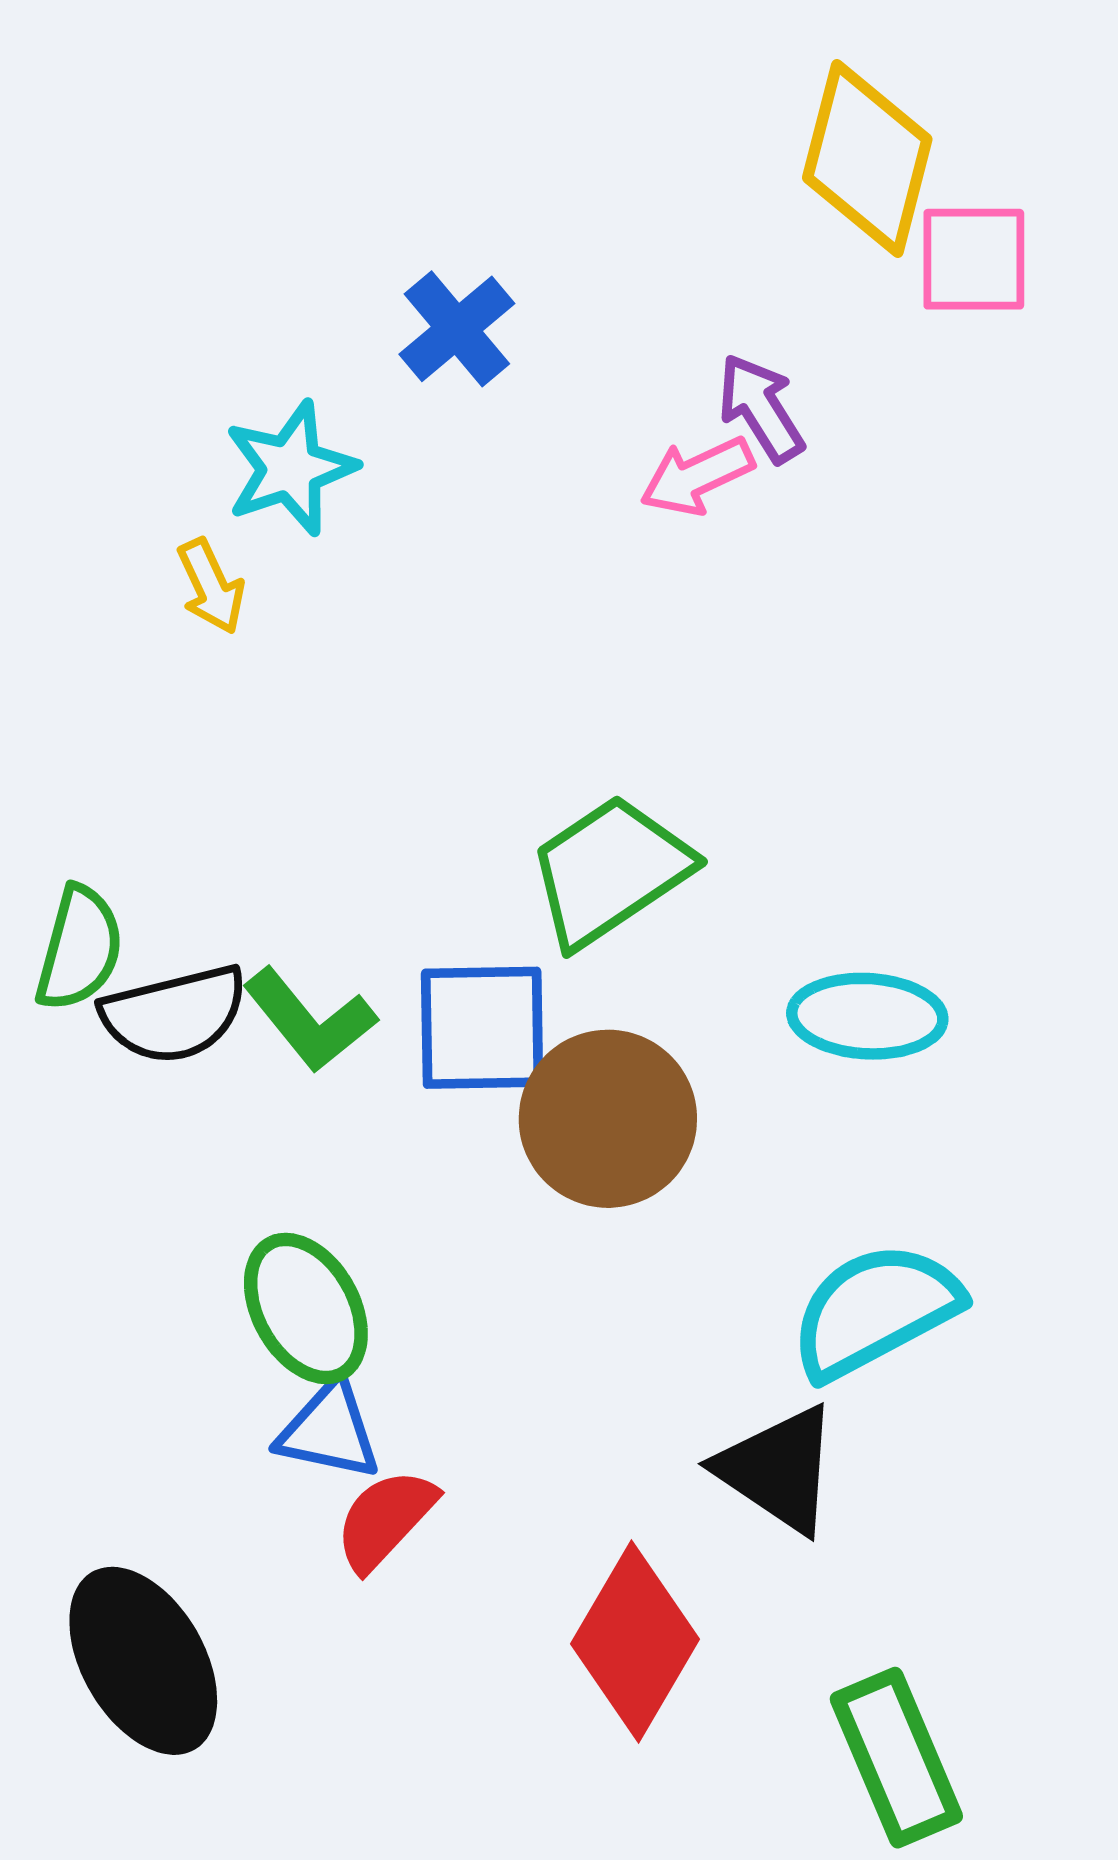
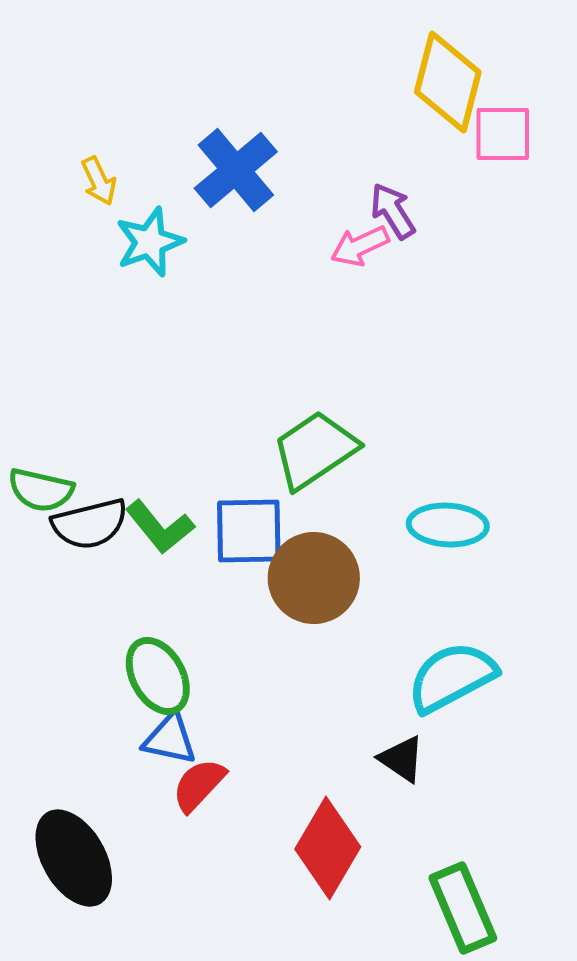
blue cross: (457, 329) -> (236, 170), size x1.4
yellow arrow: (211, 586) -> (99, 181), moved
green semicircle: (79, 948) -> (41, 490), turned 88
black triangle: (778, 1469) -> (402, 759), size x0.7

